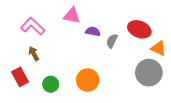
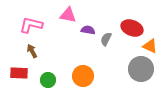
pink L-shape: (33, 26) -> (31, 25), turned -30
red rectangle: (20, 77) -> (19, 73), turned -60

